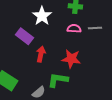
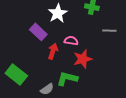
pink semicircle: (74, 29) -> (71, 41), moved
red star: (71, 59) -> (83, 59), turned -30

